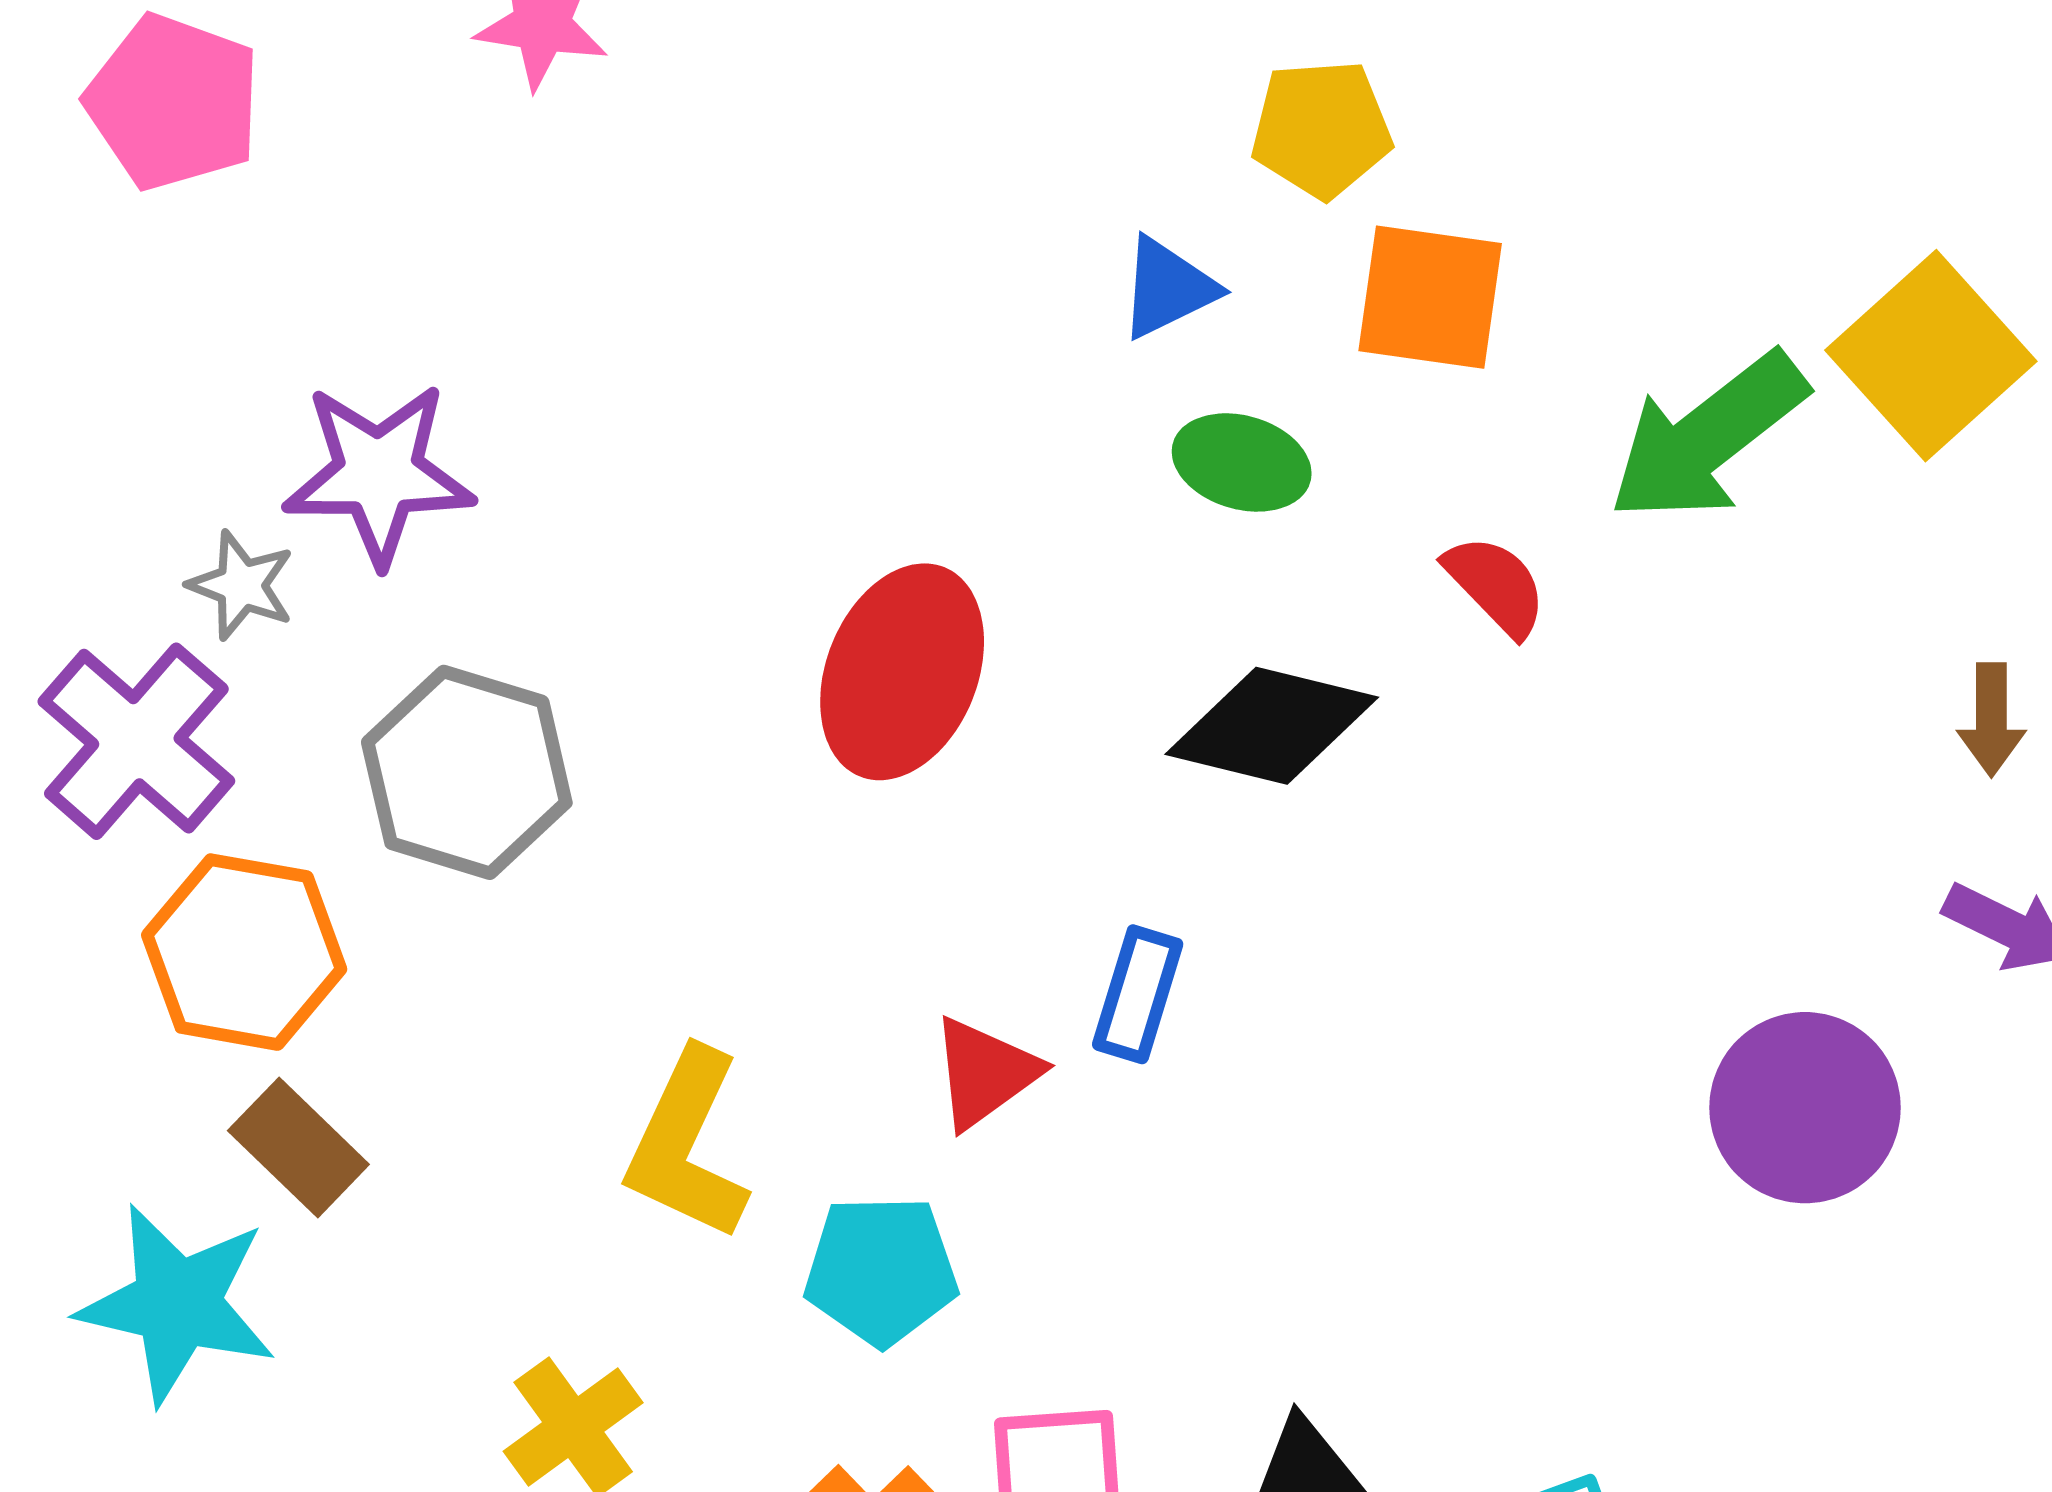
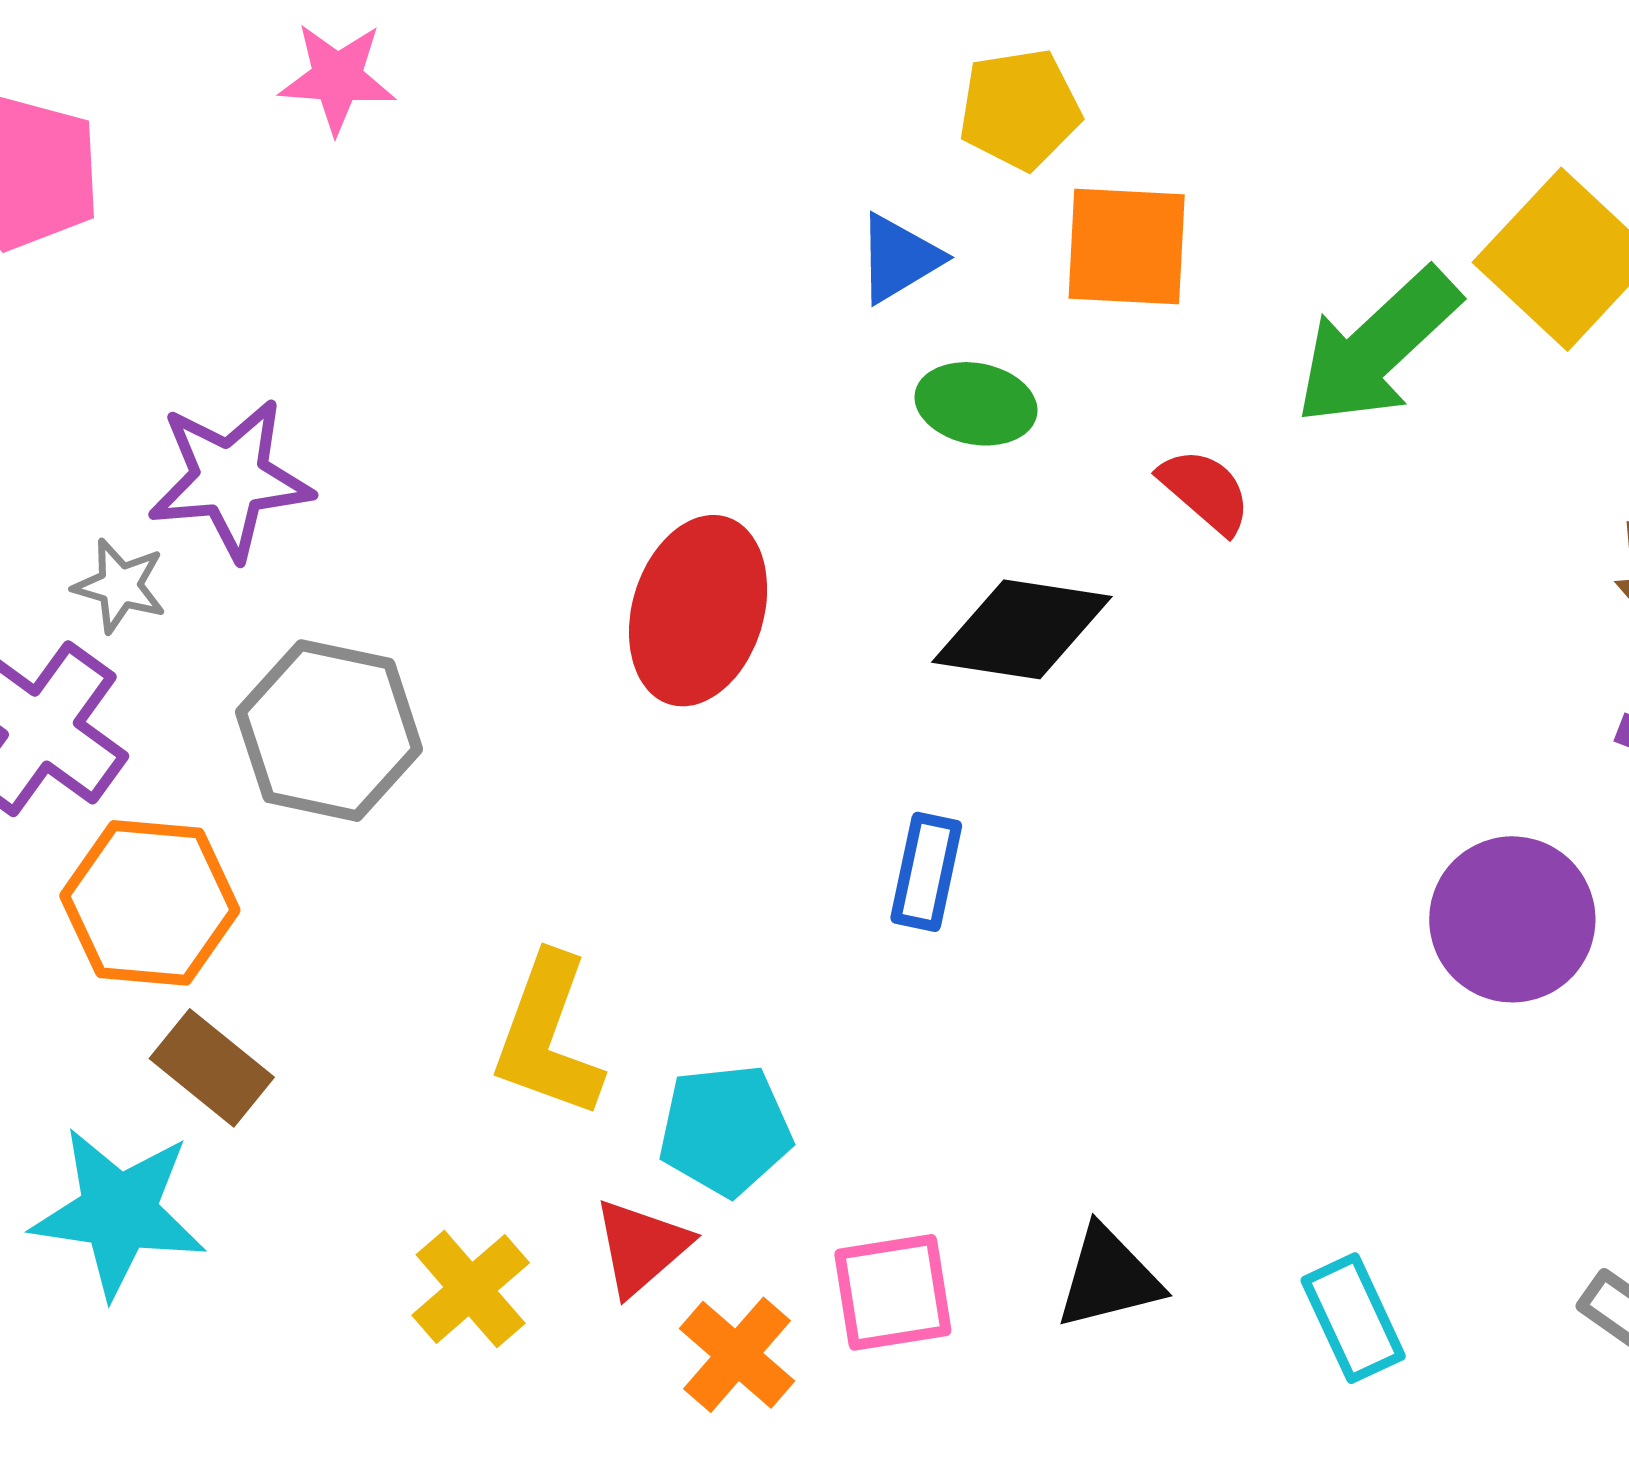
red triangle: (985, 1073) -> (641, 1247), moved

